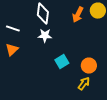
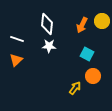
cyan square: (62, 62) -> (87, 54), moved, turned -32
yellow arrow: (84, 84) -> (75, 88), moved

